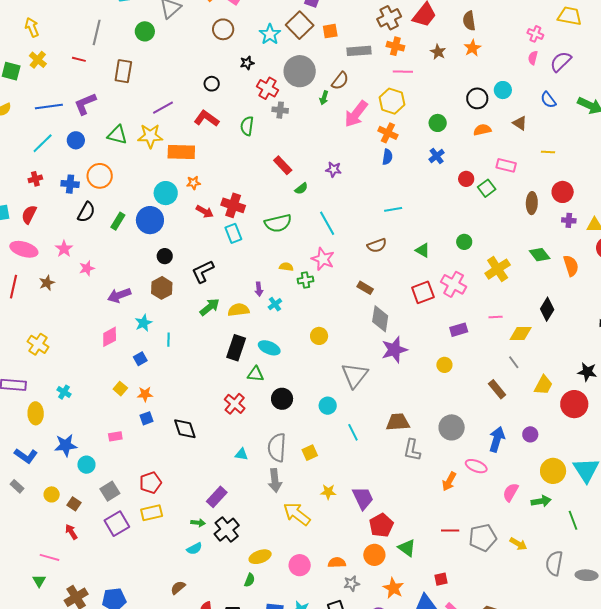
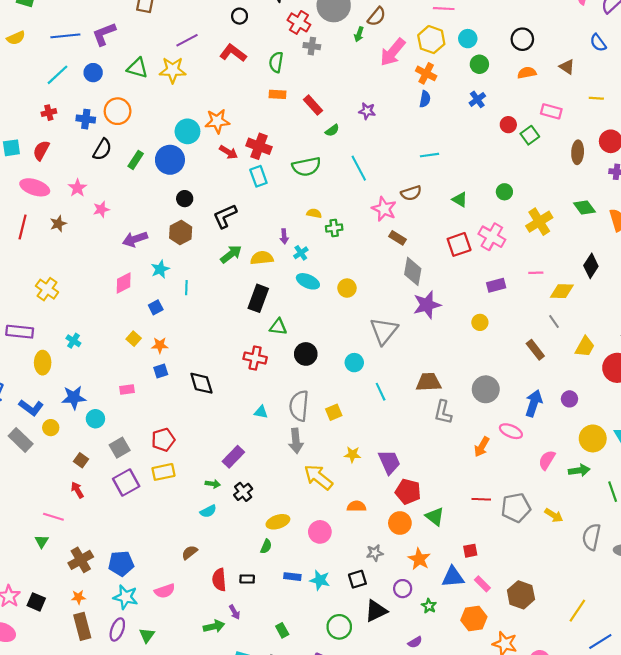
cyan circle: (503, 90) -> (468, 39), moved
orange rectangle: (181, 152) -> (278, 94), moved, size x0.6
orange star: (193, 183) -> (217, 121), size x1.6
pink star: (323, 259) -> (384, 209), moved
cyan ellipse: (269, 348) -> (308, 281), moved
red cross: (235, 404) -> (255, 358), turned -30
gray rectangle: (17, 486) -> (21, 440), size x1.6
yellow circle: (52, 494) -> (51, 428), moved
red pentagon: (381, 525) -> (408, 492), turned -30
black cross: (227, 530) -> (243, 492), size x0.7
orange semicircle: (337, 563) -> (356, 506), moved

